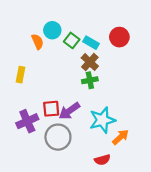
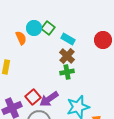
red circle: (119, 37) -> (103, 40), moved
green square: (72, 40) -> (48, 28), moved
red square: (51, 109) -> (33, 97), turned -35

